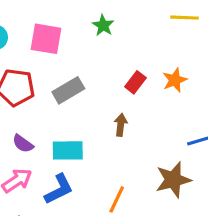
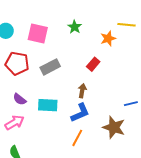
orange star: (175, 80) -> (108, 39), moved
brown star: (173, 180) -> (114, 127), turned 30
blue L-shape: (59, 189) -> (80, 113), moved

